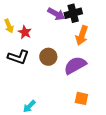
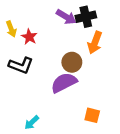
brown circle: (48, 57) -> (72, 62), moved
purple semicircle: (75, 65) -> (64, 83), moved

